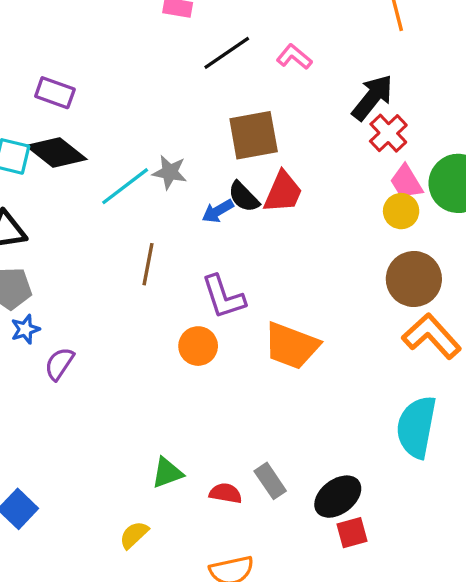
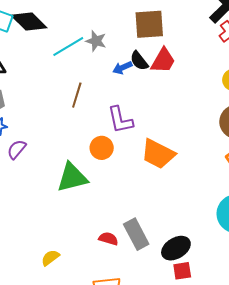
green triangle: (167, 473) -> (72, 177), moved, size x1.6
gray rectangle: (270, 481) -> (136, 234), size x1.4

